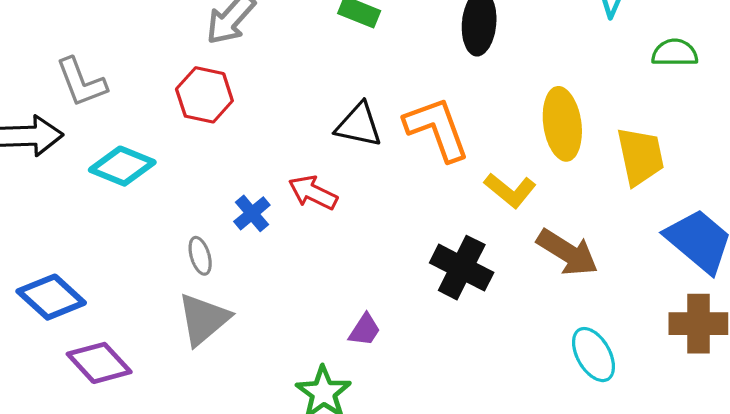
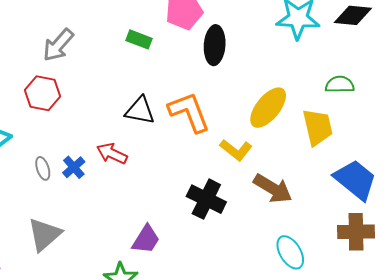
green semicircle: (675, 53) -> (340, 85), moved
yellow ellipse: (562, 124) -> (268, 108), turned 48
gray ellipse: (200, 256) -> (43, 168), moved
purple trapezoid: (365, 330) -> (146, 239), size x1.4

